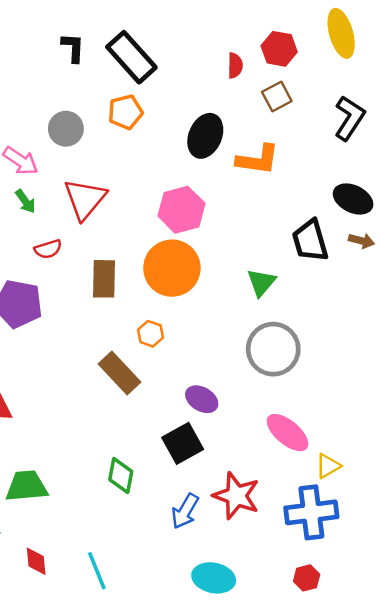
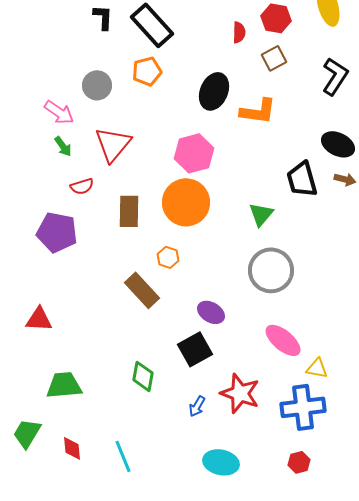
yellow triangle: (328, 466) -> (317, 368), turned 40
blue arrow: (185, 511) -> (197, 406), size x0.7

